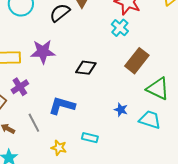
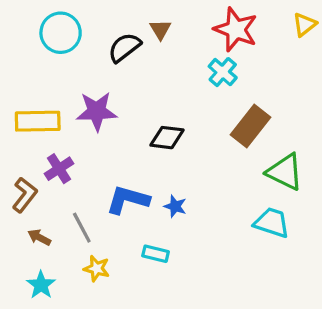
blue star: (121, 110) -> (175, 206), moved
cyan rectangle: (90, 138) -> (156, 254), moved
yellow star: (59, 148) -> (97, 268), moved

